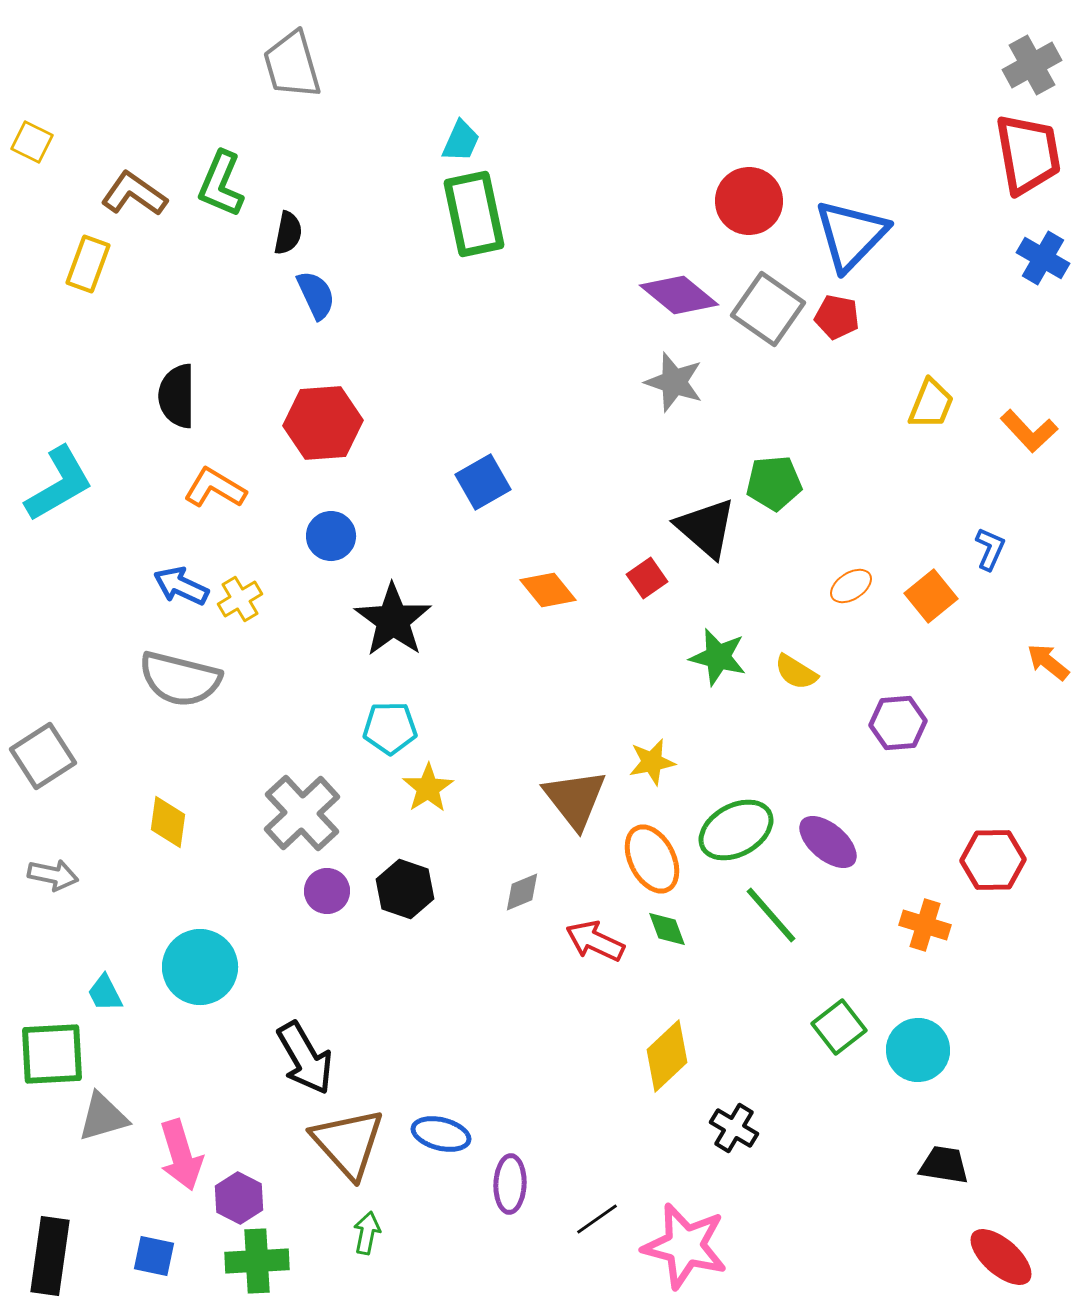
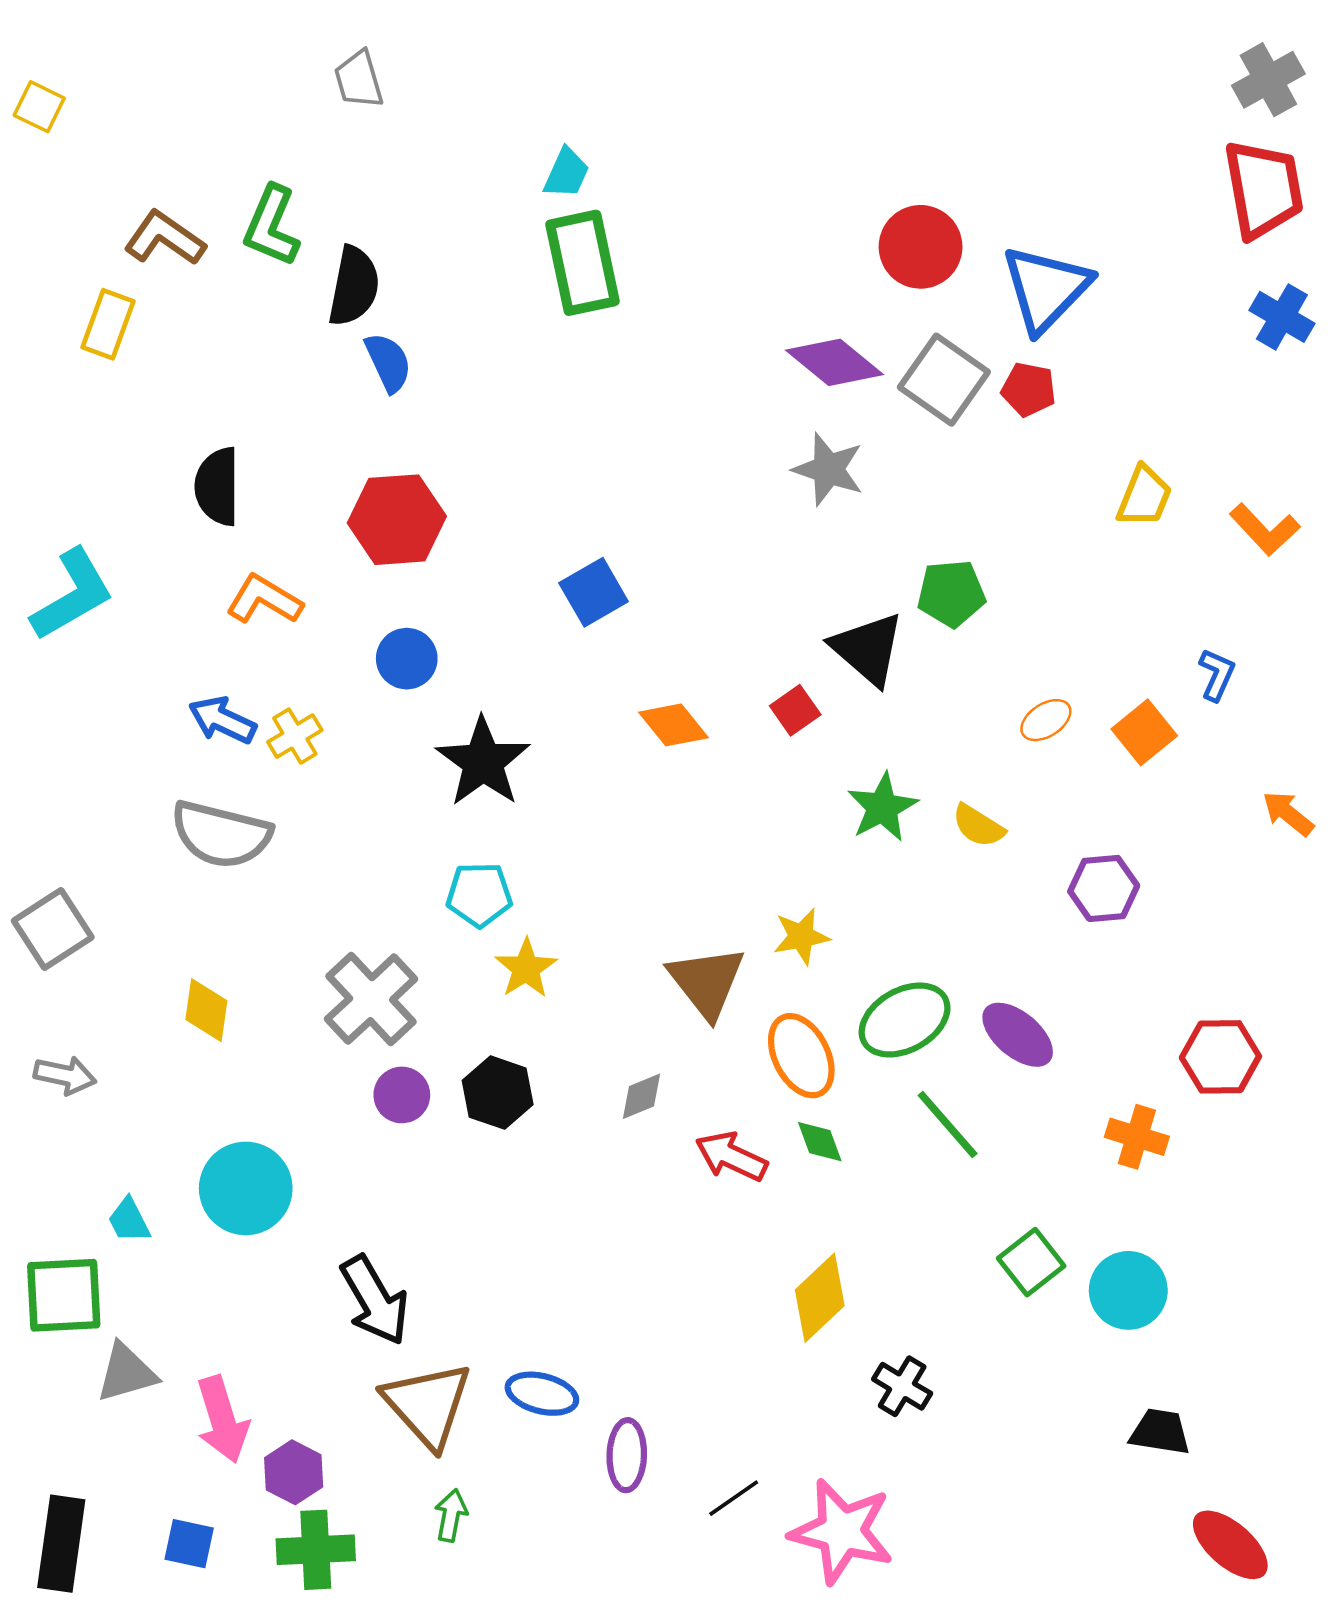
gray trapezoid: (292, 65) -> (359, 80), size x0.7
yellow square: (32, 142) -> (39, 107), moved
black semicircle: (288, 233) -> (354, 286), size x1.5
green star: (718, 657) -> (882, 807), turned 30

